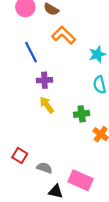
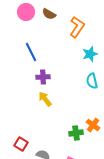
orange L-shape: (64, 35) -> (77, 27), moved, turned 80
green cross: (82, 114) -> (76, 133), moved

